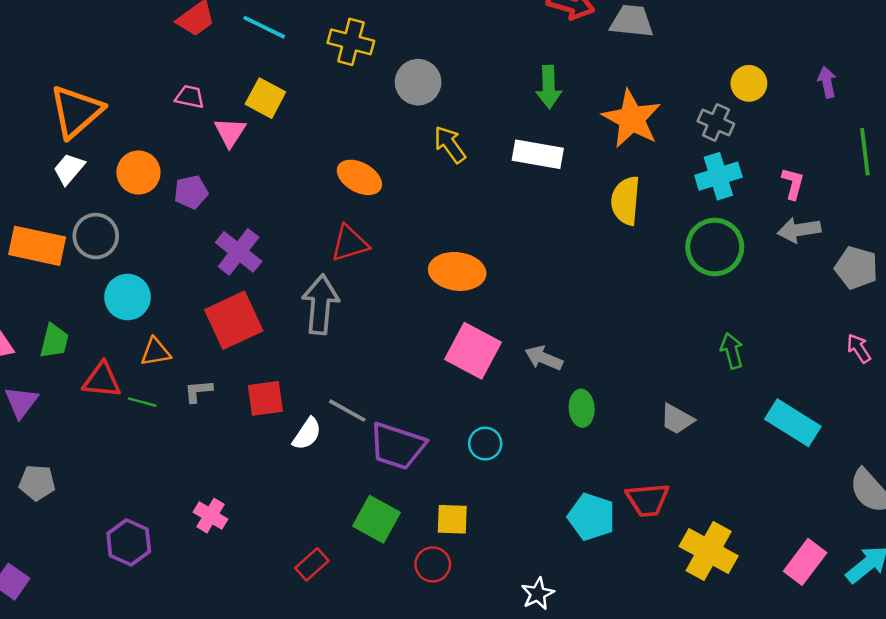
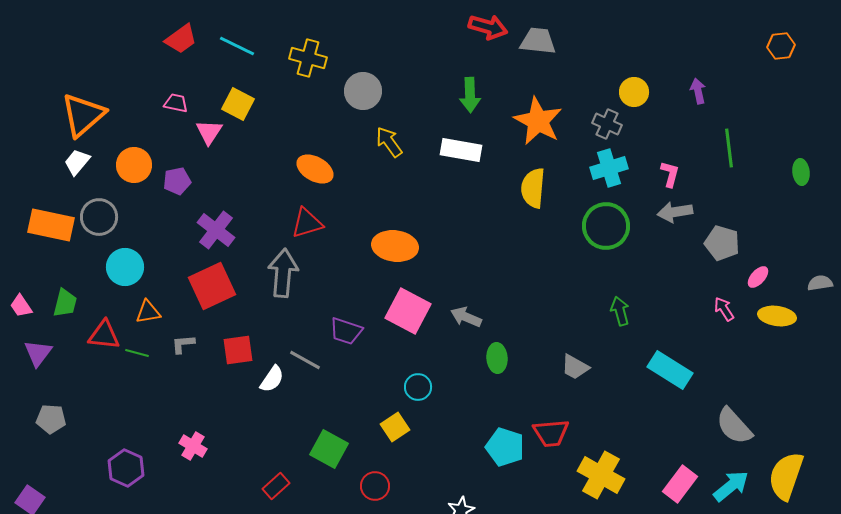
purple trapezoid: (397, 446) -> (346, 331), moved, size x0.7
yellow square: (452, 519) -> (395, 427), moved, turned -36

